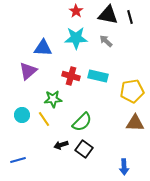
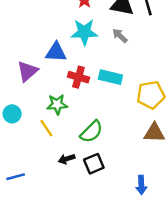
blue triangle: (43, 48) -> (56, 52), moved
cyan circle: (22, 115) -> (12, 114), moved
black square: (84, 149) -> (94, 164), turned 30

